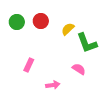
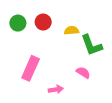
yellow semicircle: (68, 29) -> (72, 30), turned 40
pink rectangle: (29, 65) -> (31, 68), size x1.6

